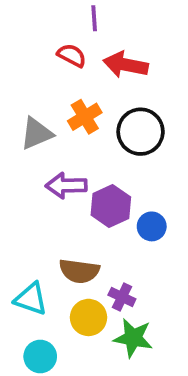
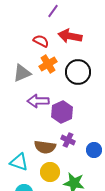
purple line: (94, 18) -> (53, 11), turned 40
red semicircle: (72, 55) -> (41, 41), moved
blue circle: (152, 226) -> (94, 150), moved
purple cross: (122, 297) -> (68, 140), moved

